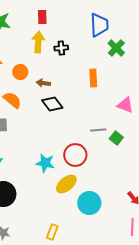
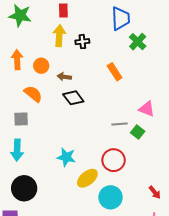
orange rectangle: (93, 78) -> (115, 72), turned -30
pink triangle: (125, 105) -> (147, 109), moved
red circle: (75, 155) -> (114, 160), moved

